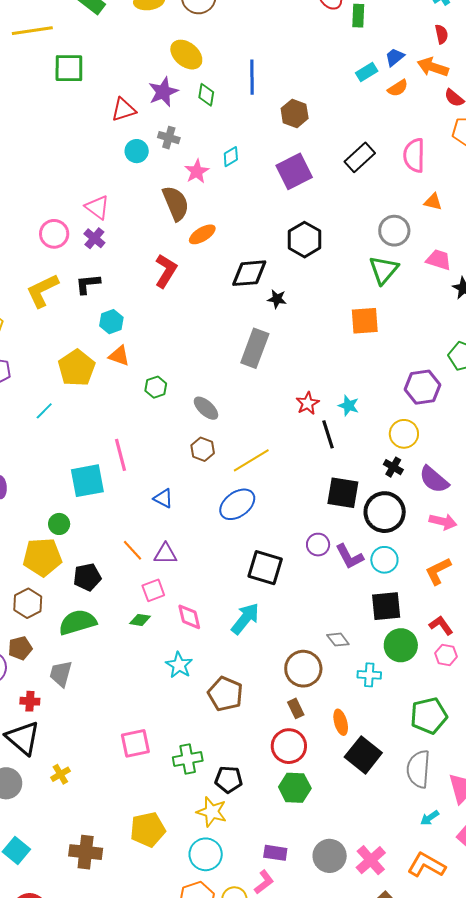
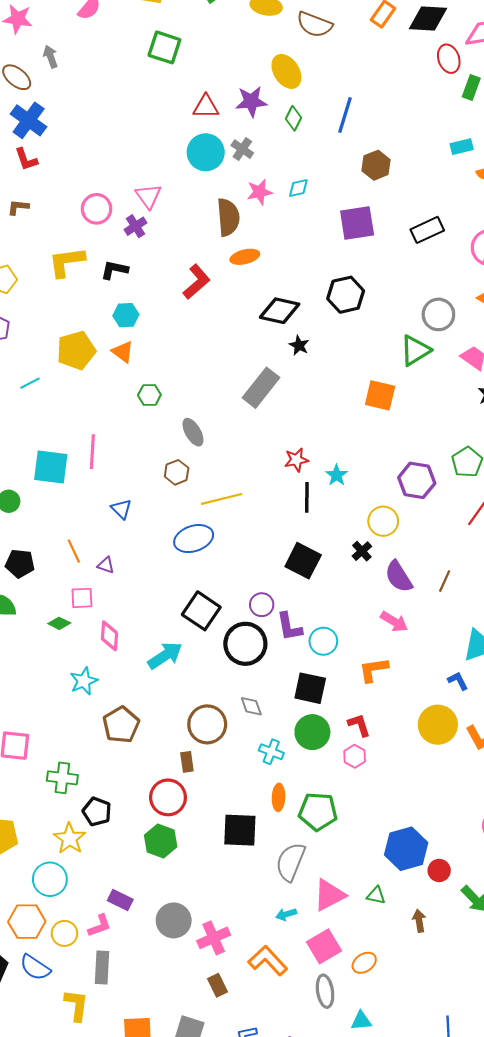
cyan circle: (137, 151) -> (206, 152), size x1.5
black circle: (385, 512) -> (245, 644), moved
purple triangle: (165, 554) -> (106, 565), size x0.7
orange ellipse: (341, 722) -> (279, 797), moved
black square: (363, 755) -> (240, 830), turned 36

